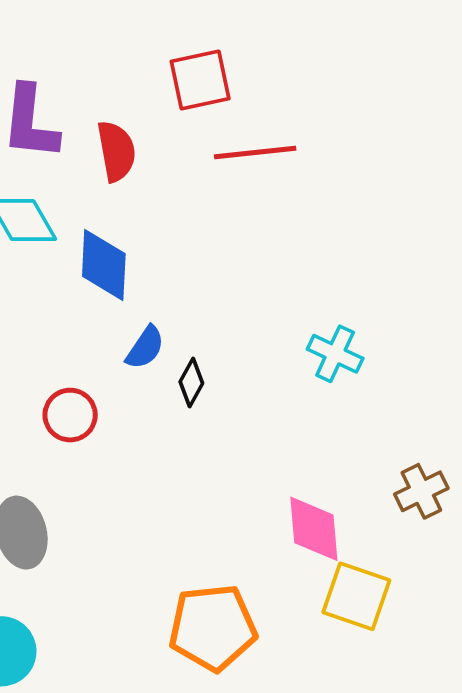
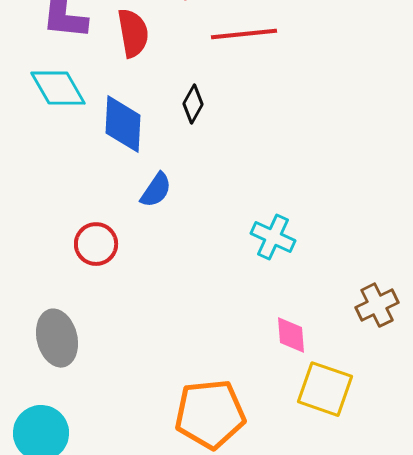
cyan cross: (335, 354) -> (273, 237), moved
black diamond: (191, 383) -> (193, 104), moved
pink diamond: (314, 529) -> (291, 335), size x0.7

